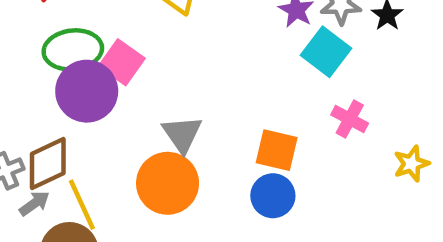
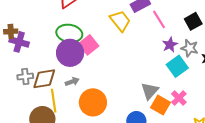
gray triangle: (182, 134) -> (150, 91), moved
orange square: (277, 150) -> (160, 105), moved
gray arrow: (34, 203) -> (72, 82), moved

